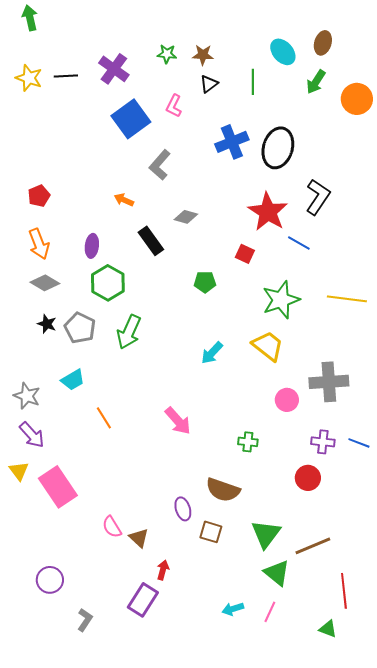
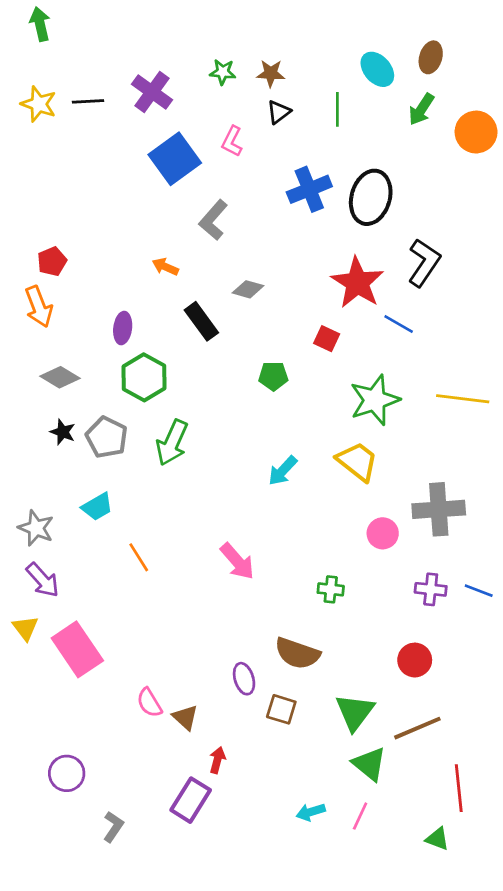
orange arrow: (39, 244) -> (39, 307), moved
red circle: (308, 478) -> (415, 660), moved

